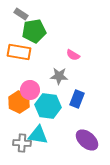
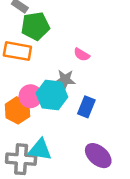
cyan hexagon: (48, 106) -> (52, 95), moved
gray cross: (22, 143) -> (21, 159), size x1.4

